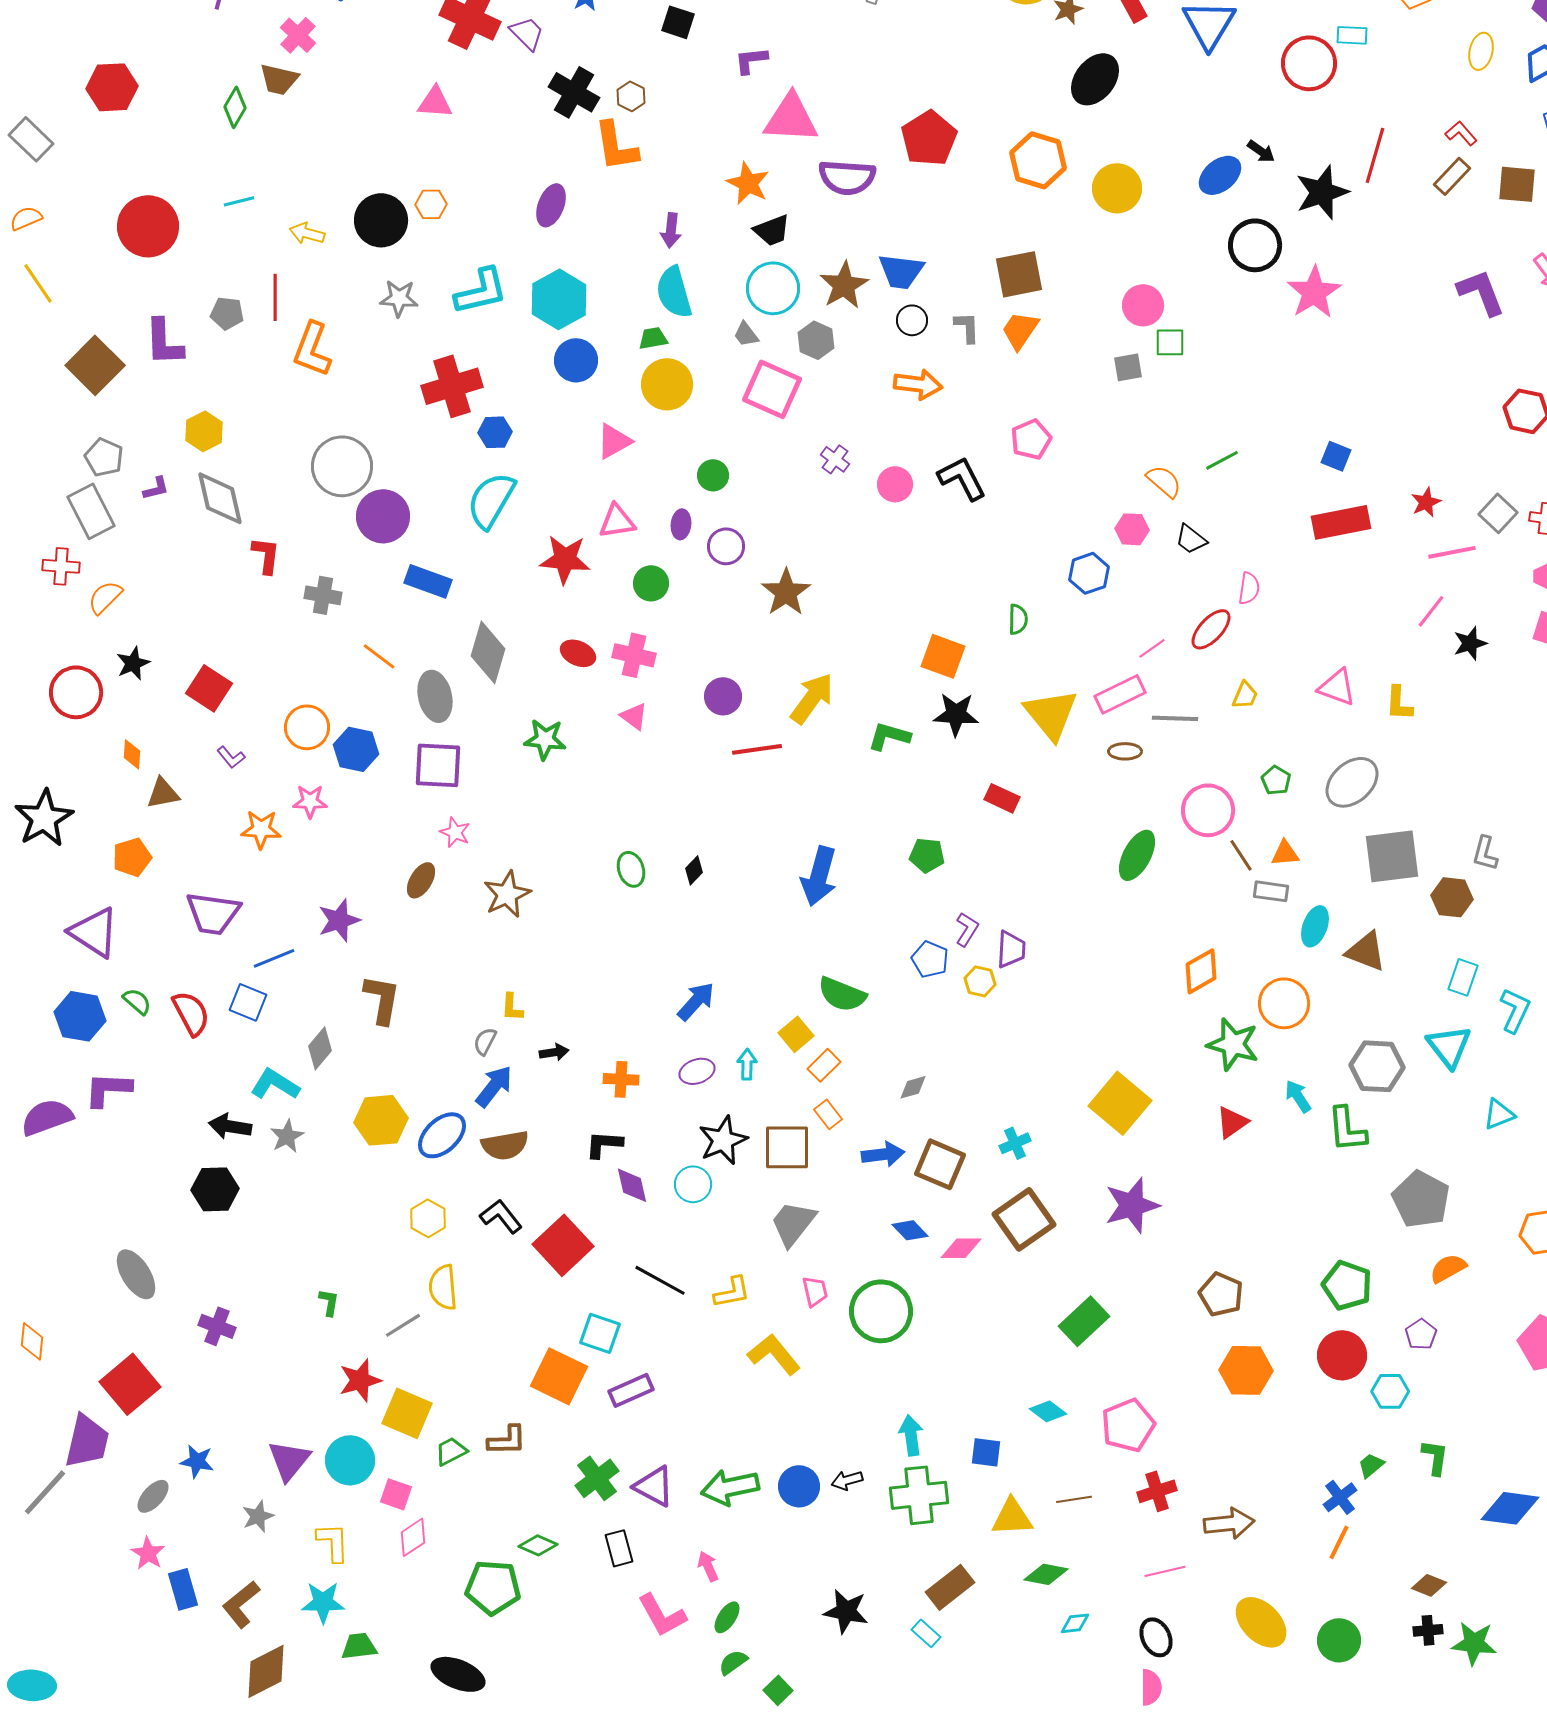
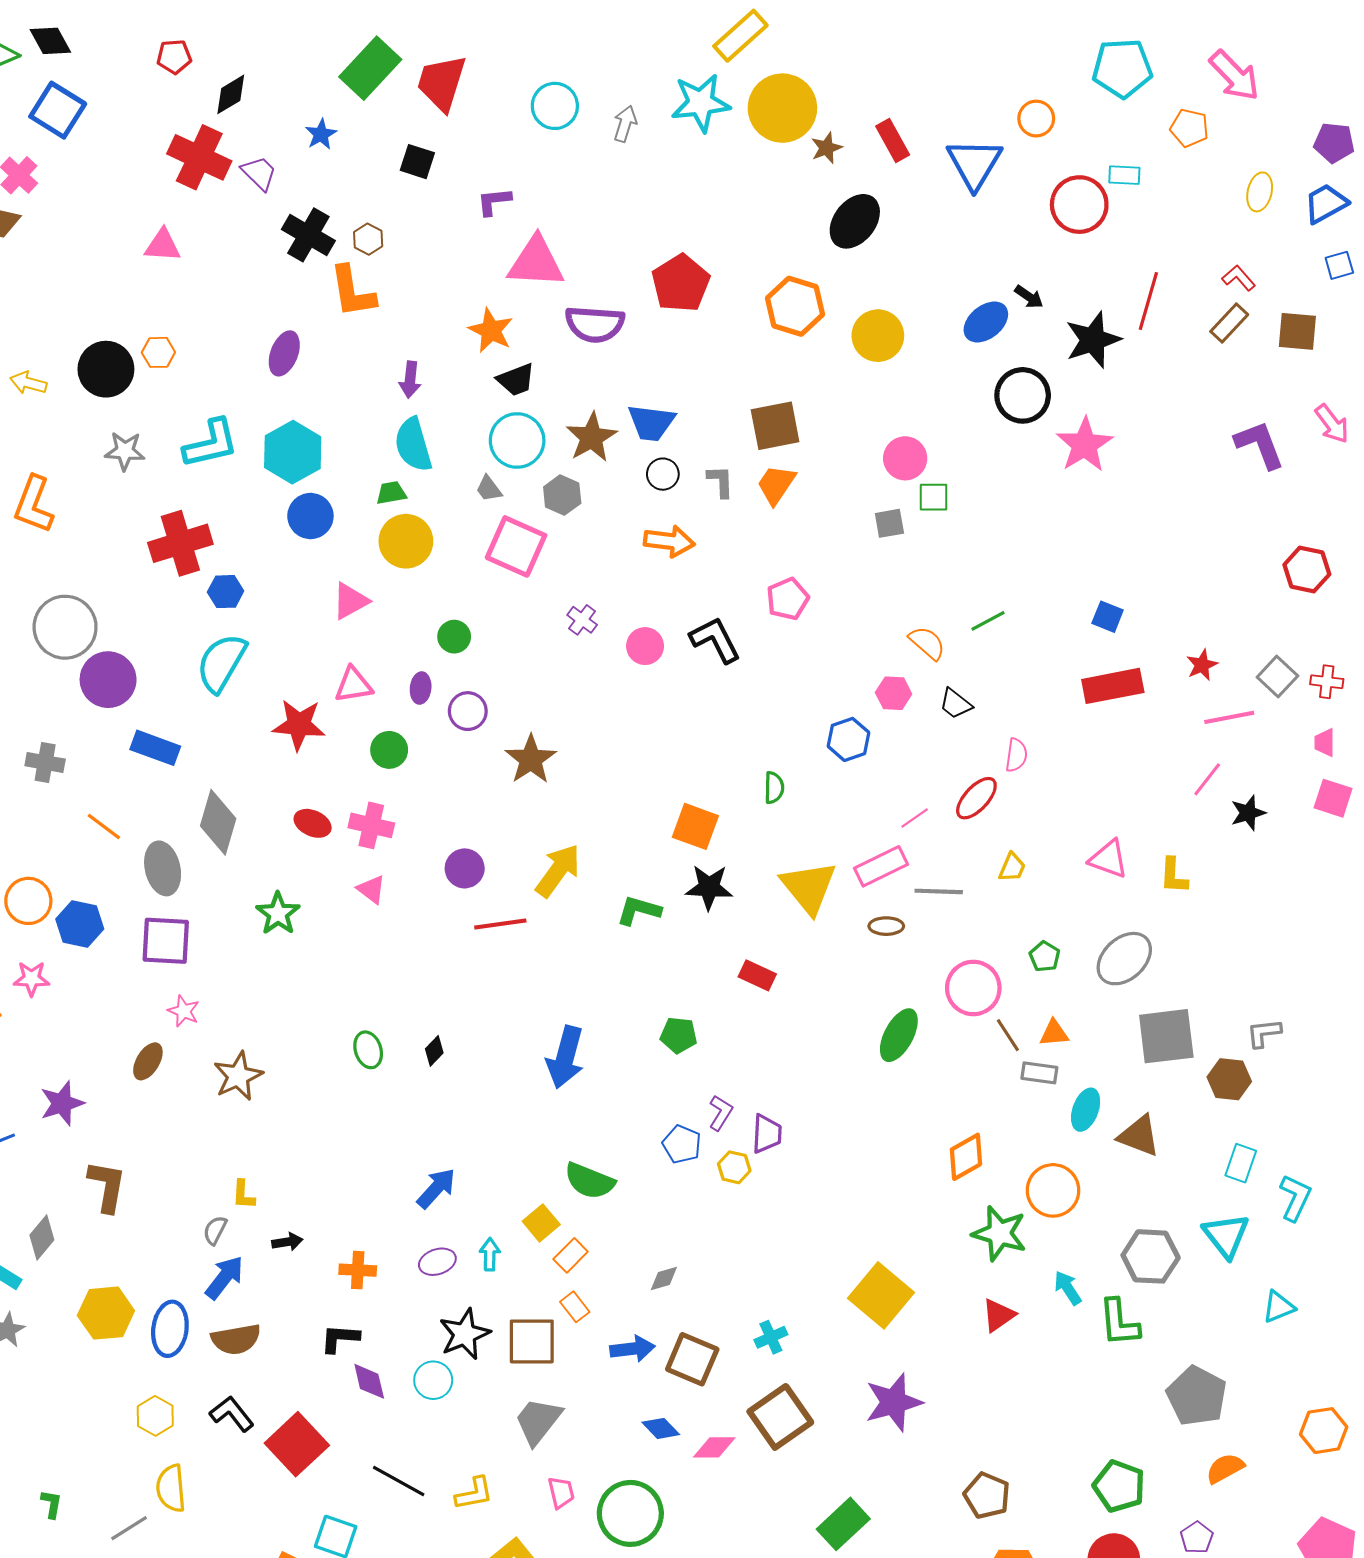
green star: (545, 739) -> (278, 914), turned 30
gray L-shape: (1485, 853) -> (1264, 1033), turned 69
blue ellipse: (442, 1135) -> (170, 1329), turned -39

